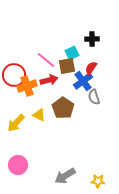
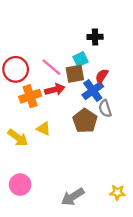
black cross: (92, 39) -> (95, 37), moved
red circle: (14, 75) -> (16, 69), moved
brown pentagon: (63, 108) -> (85, 121), moved
yellow arrow: (16, 123) -> (18, 138), turned -96
yellow star: (98, 181) -> (117, 192), moved

